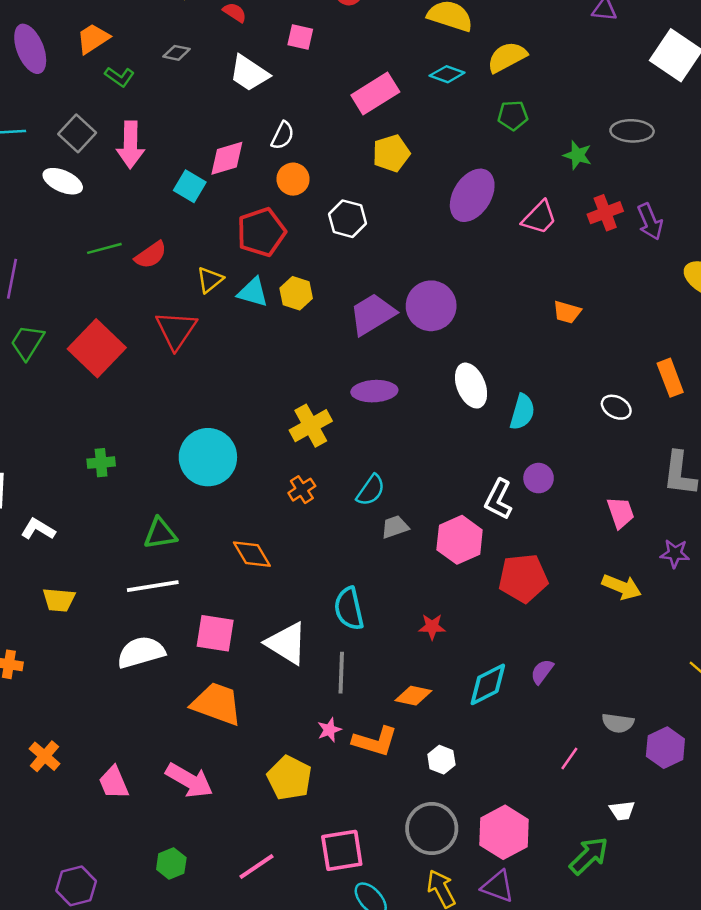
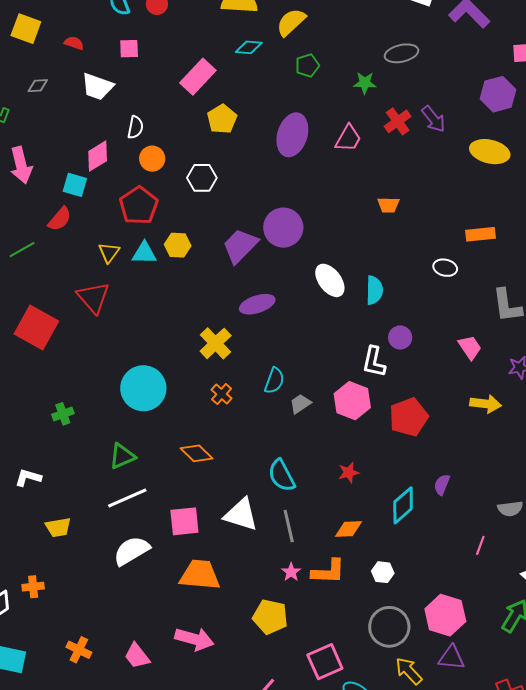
red semicircle: (151, 255) -> (60, 219), moved
orange rectangle: (670, 378) -> (480, 234), turned -60

